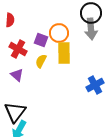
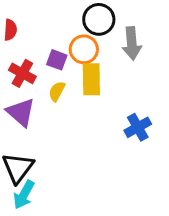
black circle: (91, 13) -> (99, 19), moved
purple triangle: (17, 75) -> (21, 112), size x1.5

